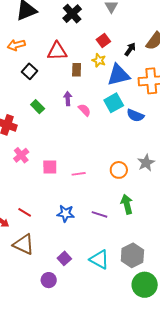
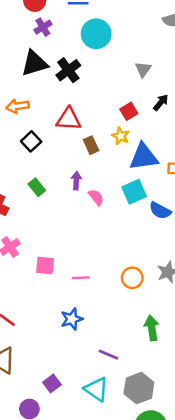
black cross: (72, 14) -> (68, 70), moved
black arrow: (130, 49) -> (161, 102), moved
brown rectangle: (77, 70) -> (91, 145), turned -32
green arrow: (127, 204) -> (152, 328), moved
blue star: (66, 213) -> (72, 319), moved, turned -30
purple line: (100, 214) -> (108, 355), moved

